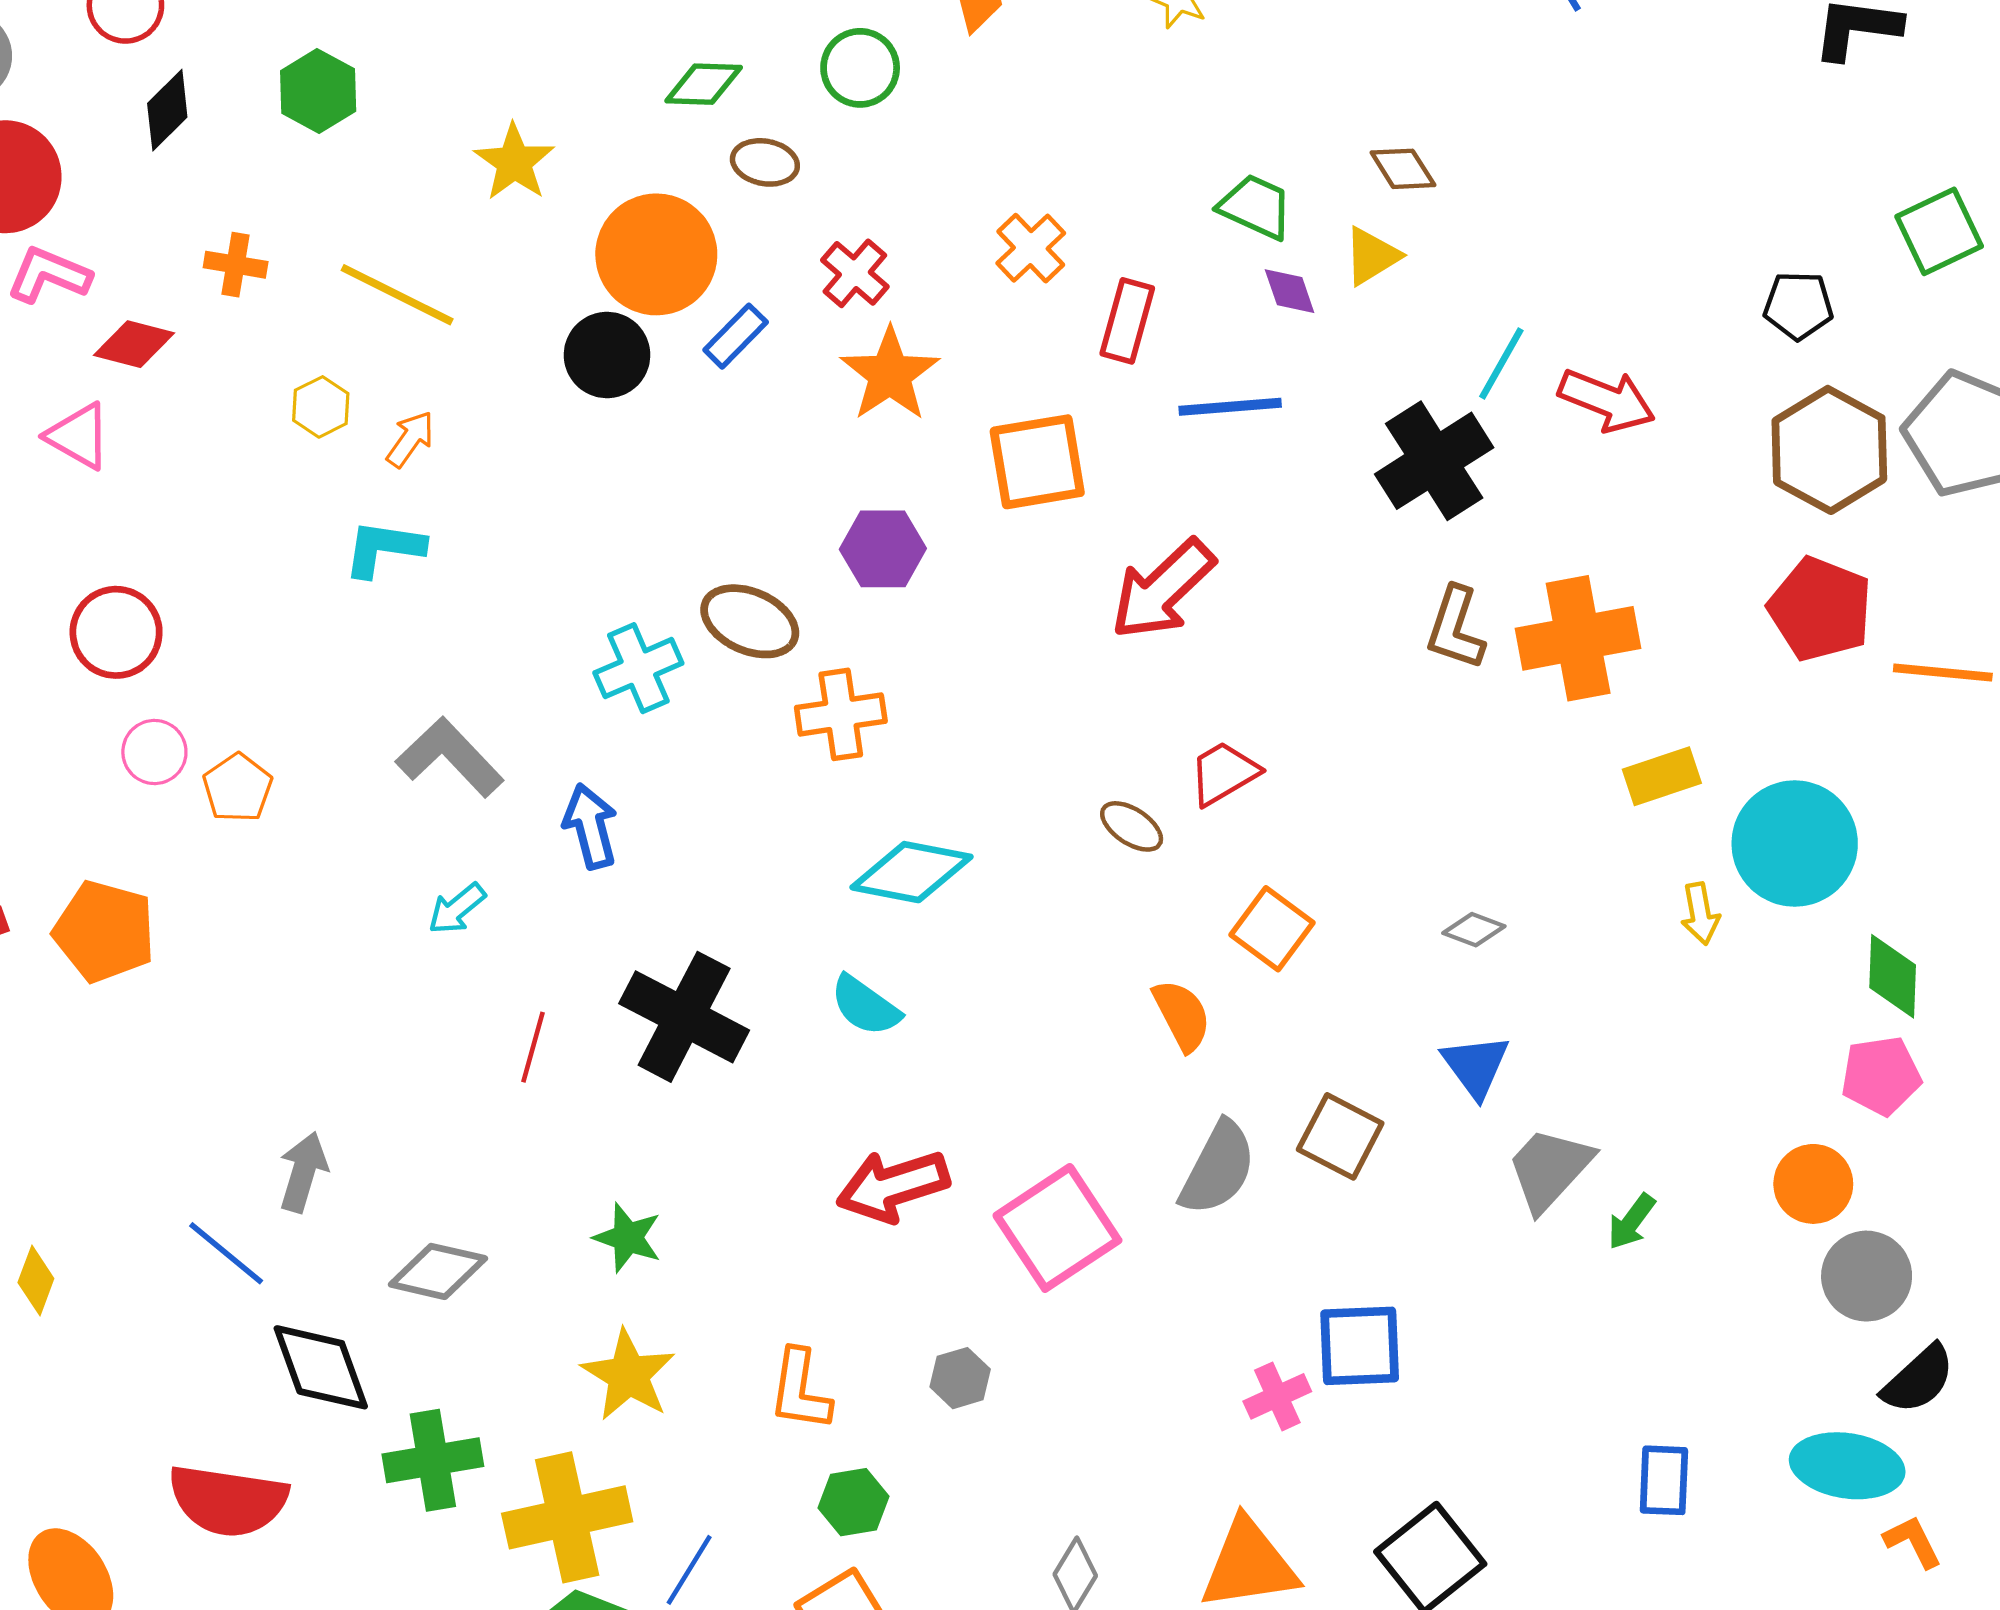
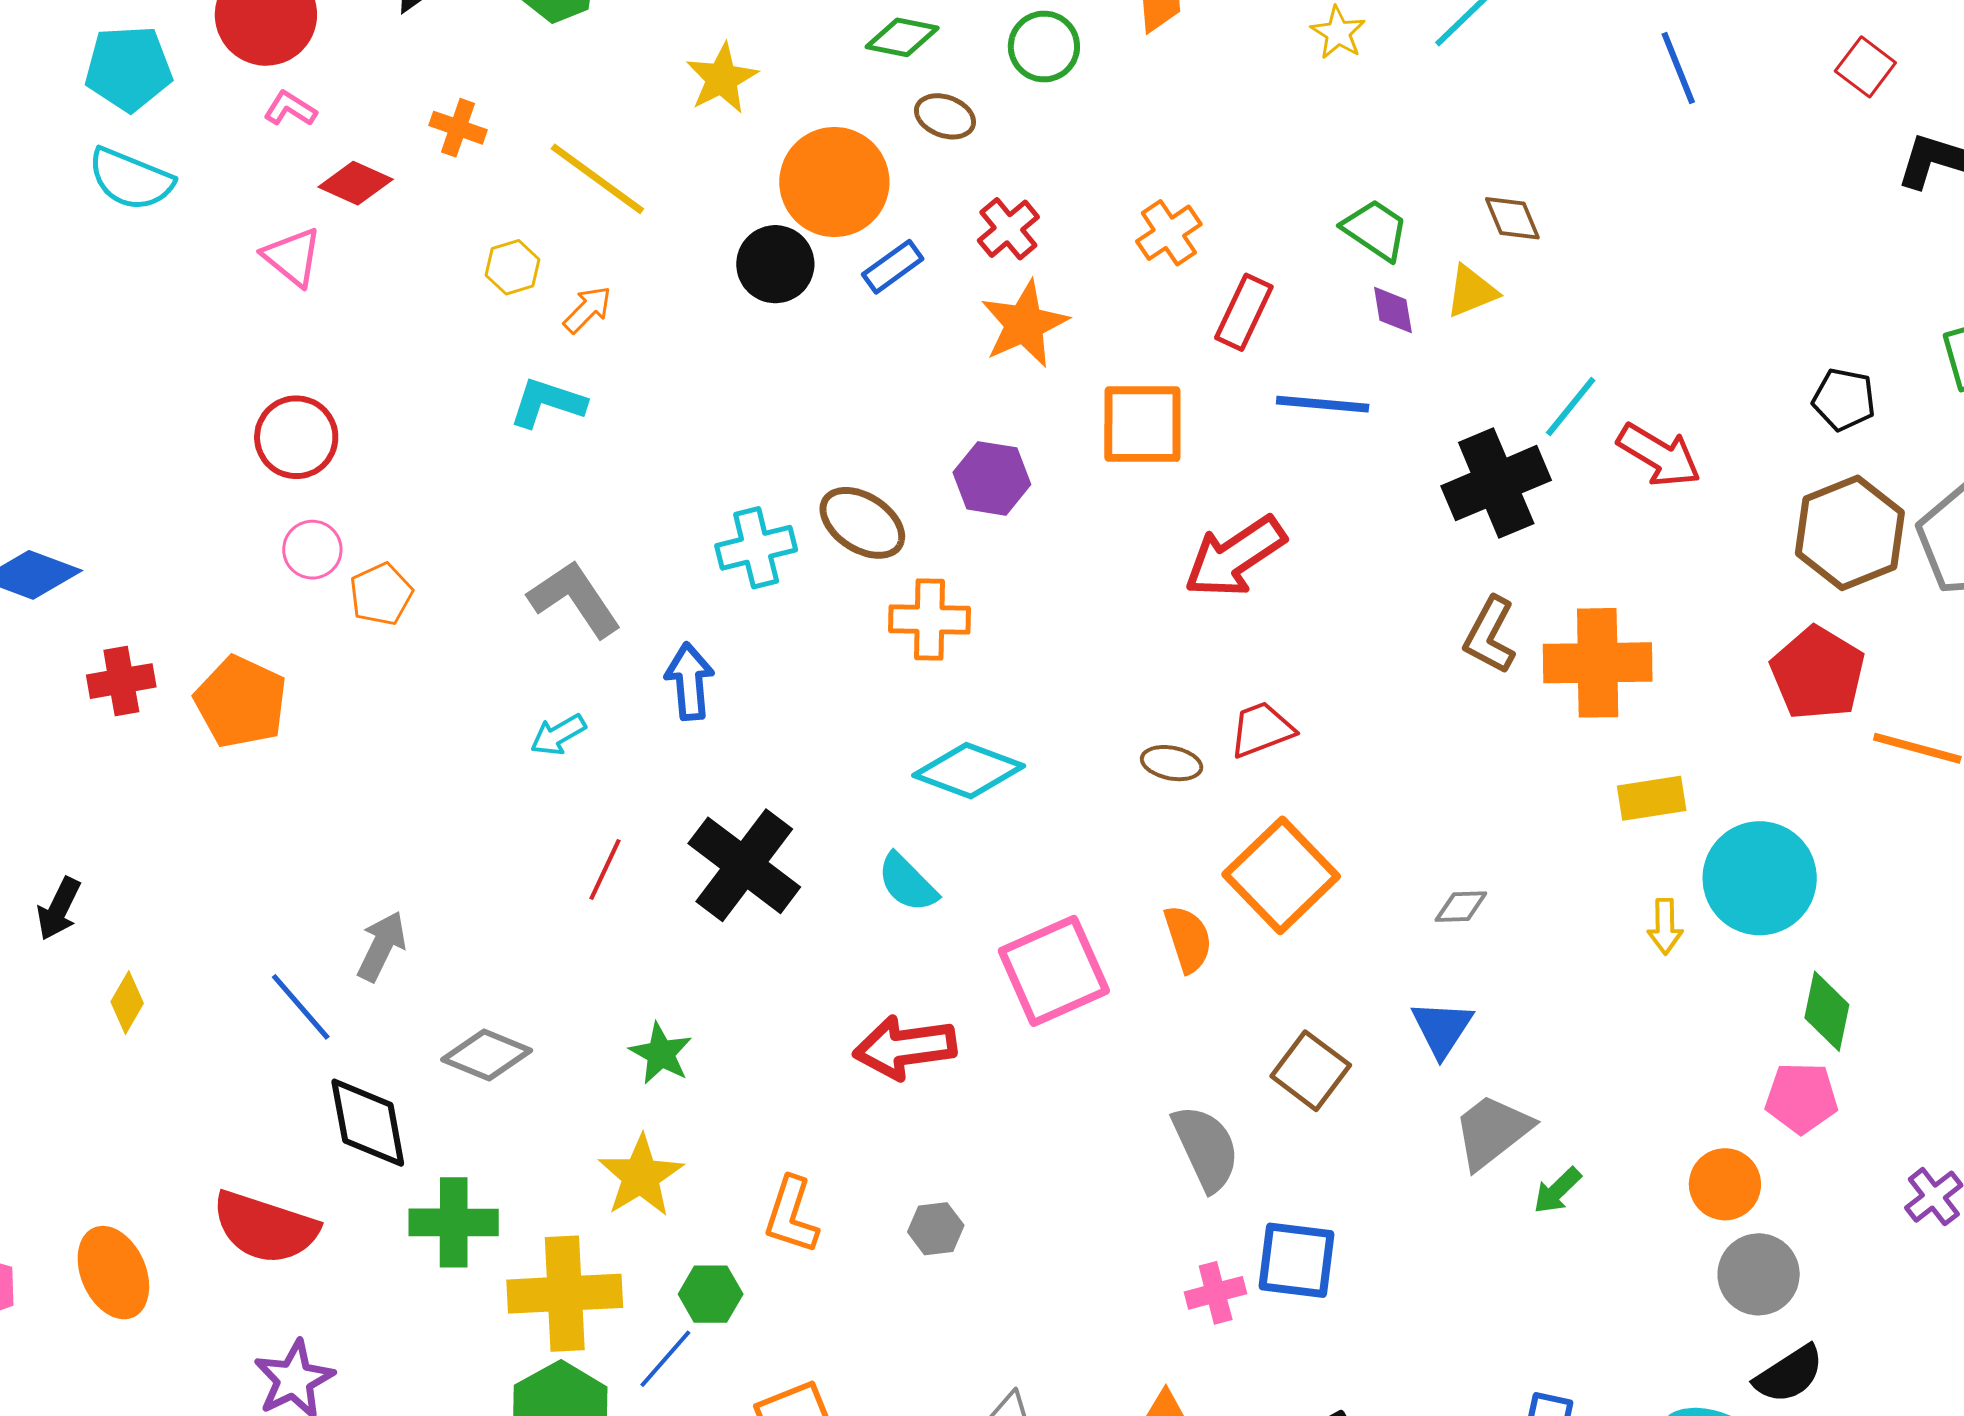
pink L-shape: (49, 275) -> (290, 109), size x0.7
brown ellipse: (1132, 826) -> (1172, 763), turned -32
orange square: (1272, 929) -> (1281, 875), size x1.5
gray diamond: (1474, 930) -> (1461, 907), turned -32
gray semicircle: (1218, 1168) -> (1206, 1148), moved, turned -62
pink square: (1057, 1228) -> (1054, 971), moved
green hexagon: (854, 1502) -> (711, 1294), moved

